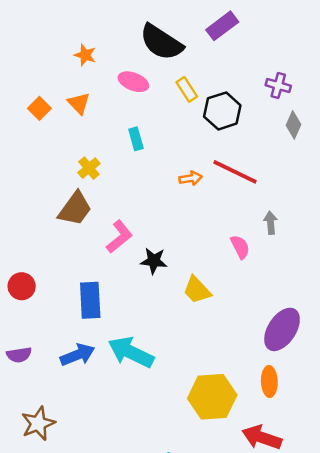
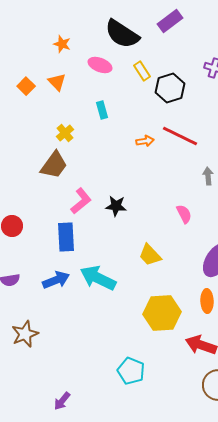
pink L-shape: (119, 237) -> (81, 201), moved
pink semicircle: (240, 247) -> (184, 214), moved
yellow trapezoid: (197, 290) -> (150, 255), moved

